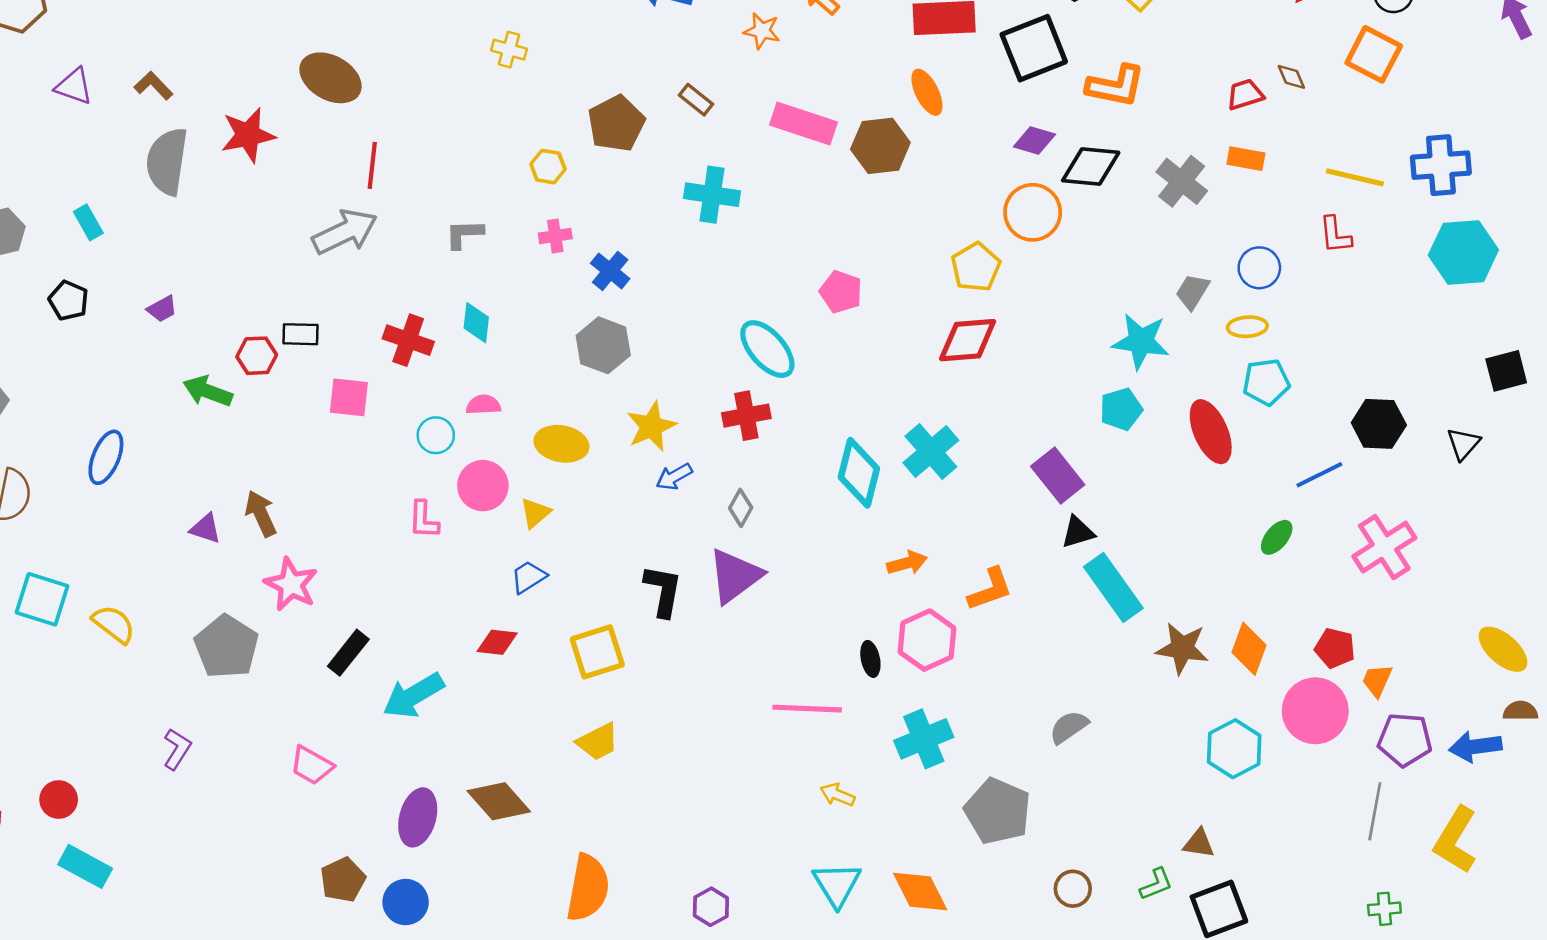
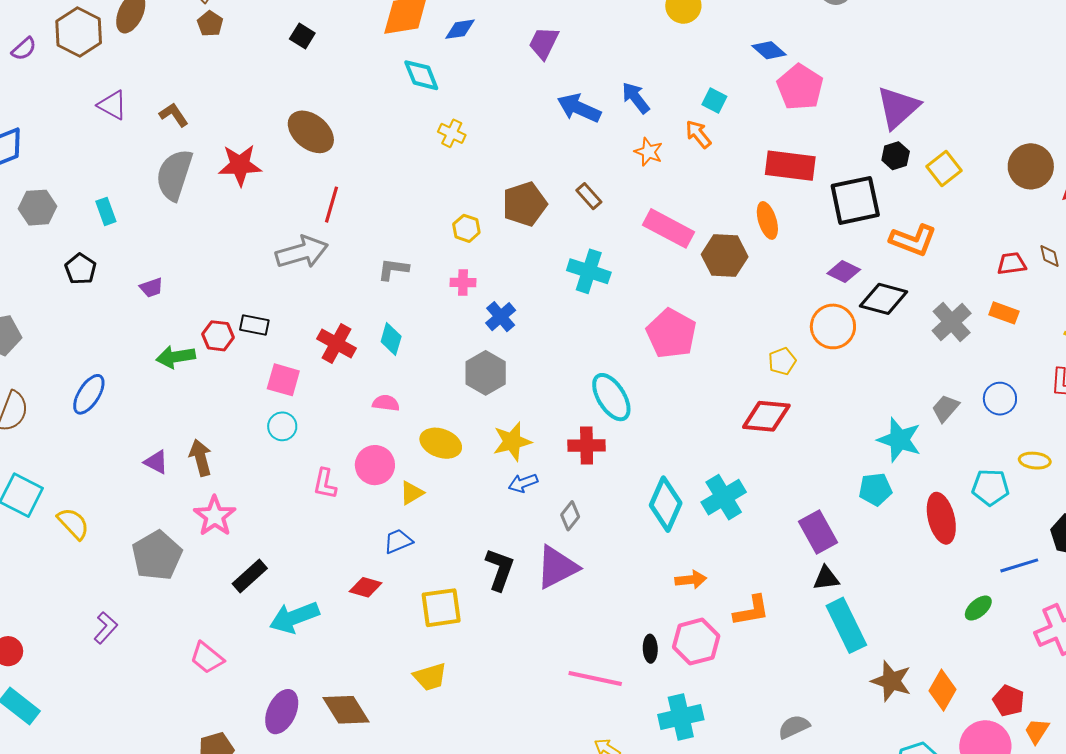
yellow pentagon: (976, 267) -> (782, 361), size x0.7
pink pentagon: (841, 292) -> (671, 334), moved, size x1.5
yellow ellipse: (1247, 327) -> (1035, 461), moved
green arrow: (208, 391) -> (176, 357), turned -39
cyan circle: (436, 435) -> (282, 426), moved

